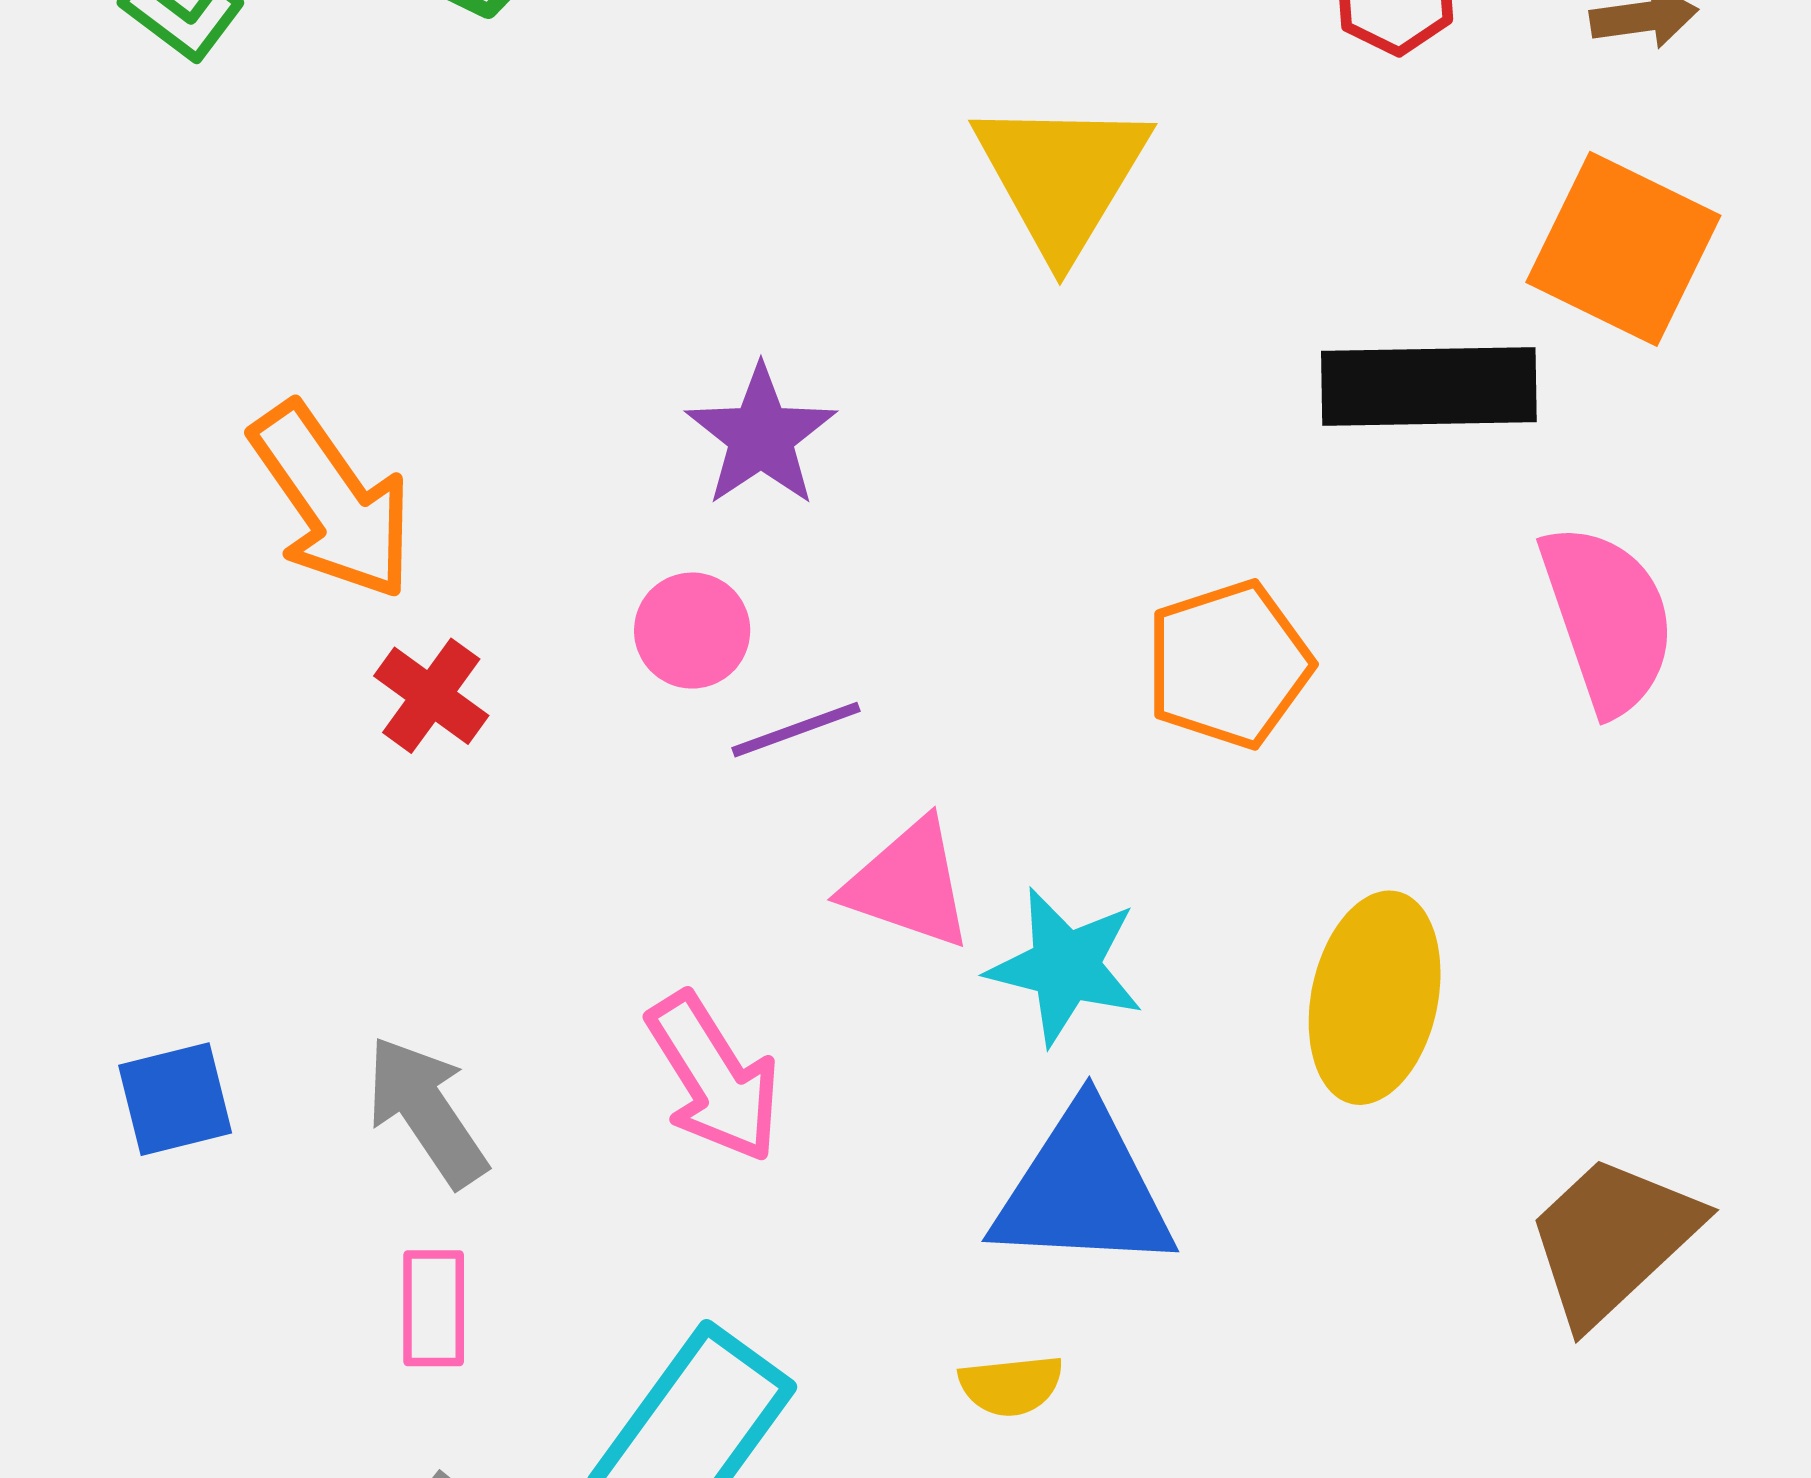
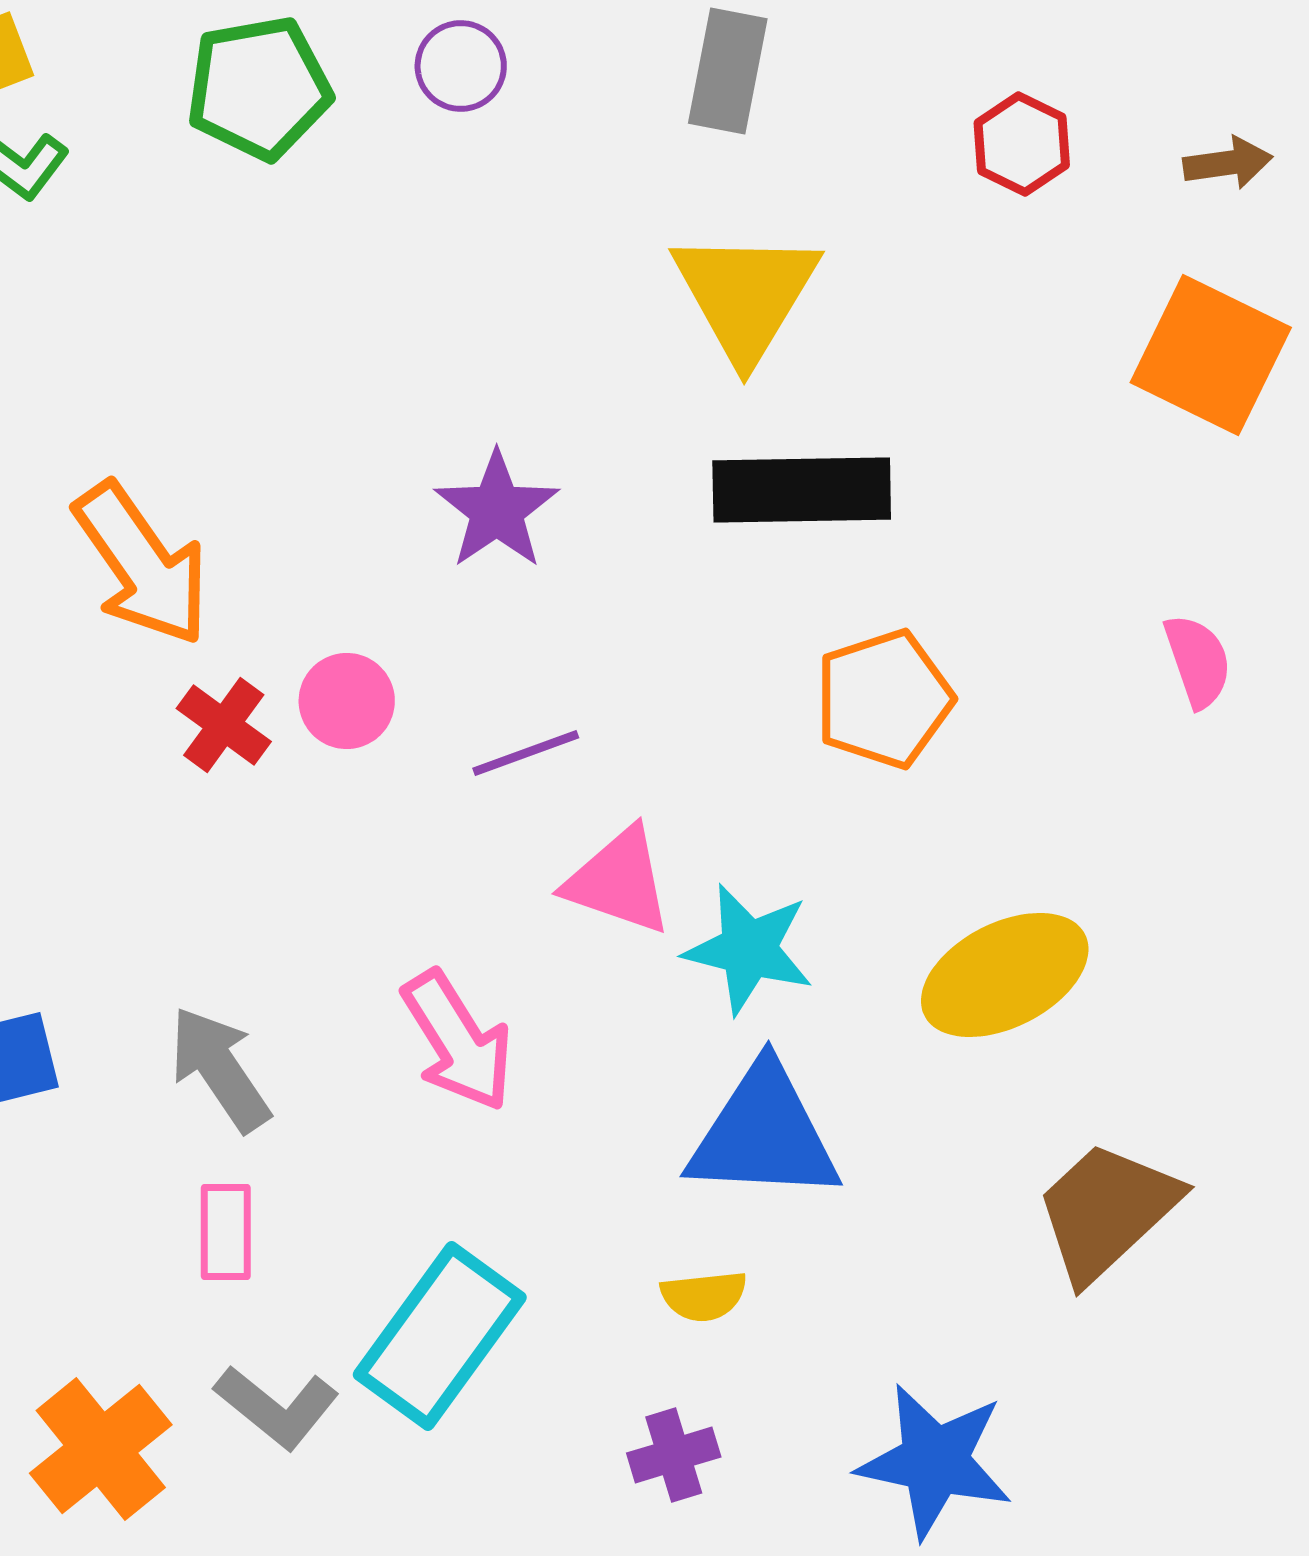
black rectangle: (1429, 387) -> (802, 490), moved
pink semicircle: (1608, 618) -> (1198, 661), size x0.6
pink circle: (692, 631) -> (347, 701), moved
yellow ellipse: (1375, 998) -> (1005, 975), turned 51
brown trapezoid: (1613, 1239) -> (1107, 1211), moved

